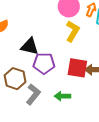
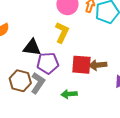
yellow L-shape: (73, 31) -> (62, 32), moved
gray L-shape: (33, 94) -> (38, 83), moved

